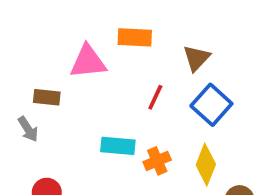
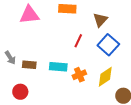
pink triangle: (88, 62) -> (29, 15), moved
brown rectangle: (47, 97) -> (29, 65), moved
yellow diamond: (206, 165) -> (105, 77), turned 35

